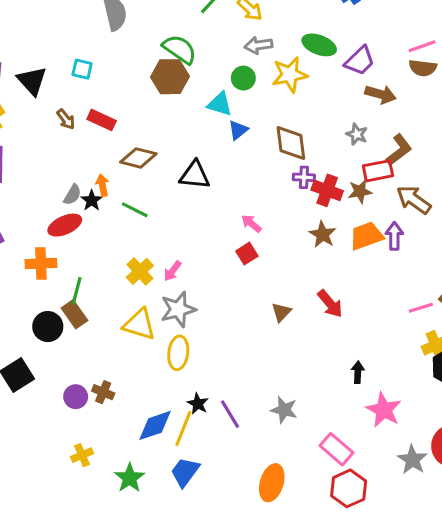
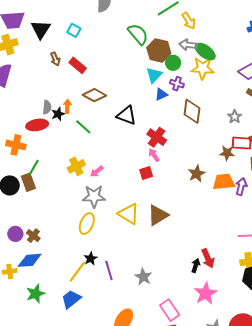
green ellipse: (319, 45) -> (205, 52), moved
brown hexagon: (170, 77) -> (159, 50), moved
cyan triangle: (220, 104) -> (154, 75), turned 42
purple cross: (304, 177) -> (177, 84), moved
red cross: (327, 190) -> (157, 137), moved
gray semicircle: (72, 195) -> (47, 107), turned -40
red arrow: (330, 304) -> (208, 258), moved
brown triangle: (281, 312) -> (158, 215), size x1.6
yellow triangle: (139, 324) -> (129, 214), moved
blue diamond: (155, 425) -> (30, 260), moved

